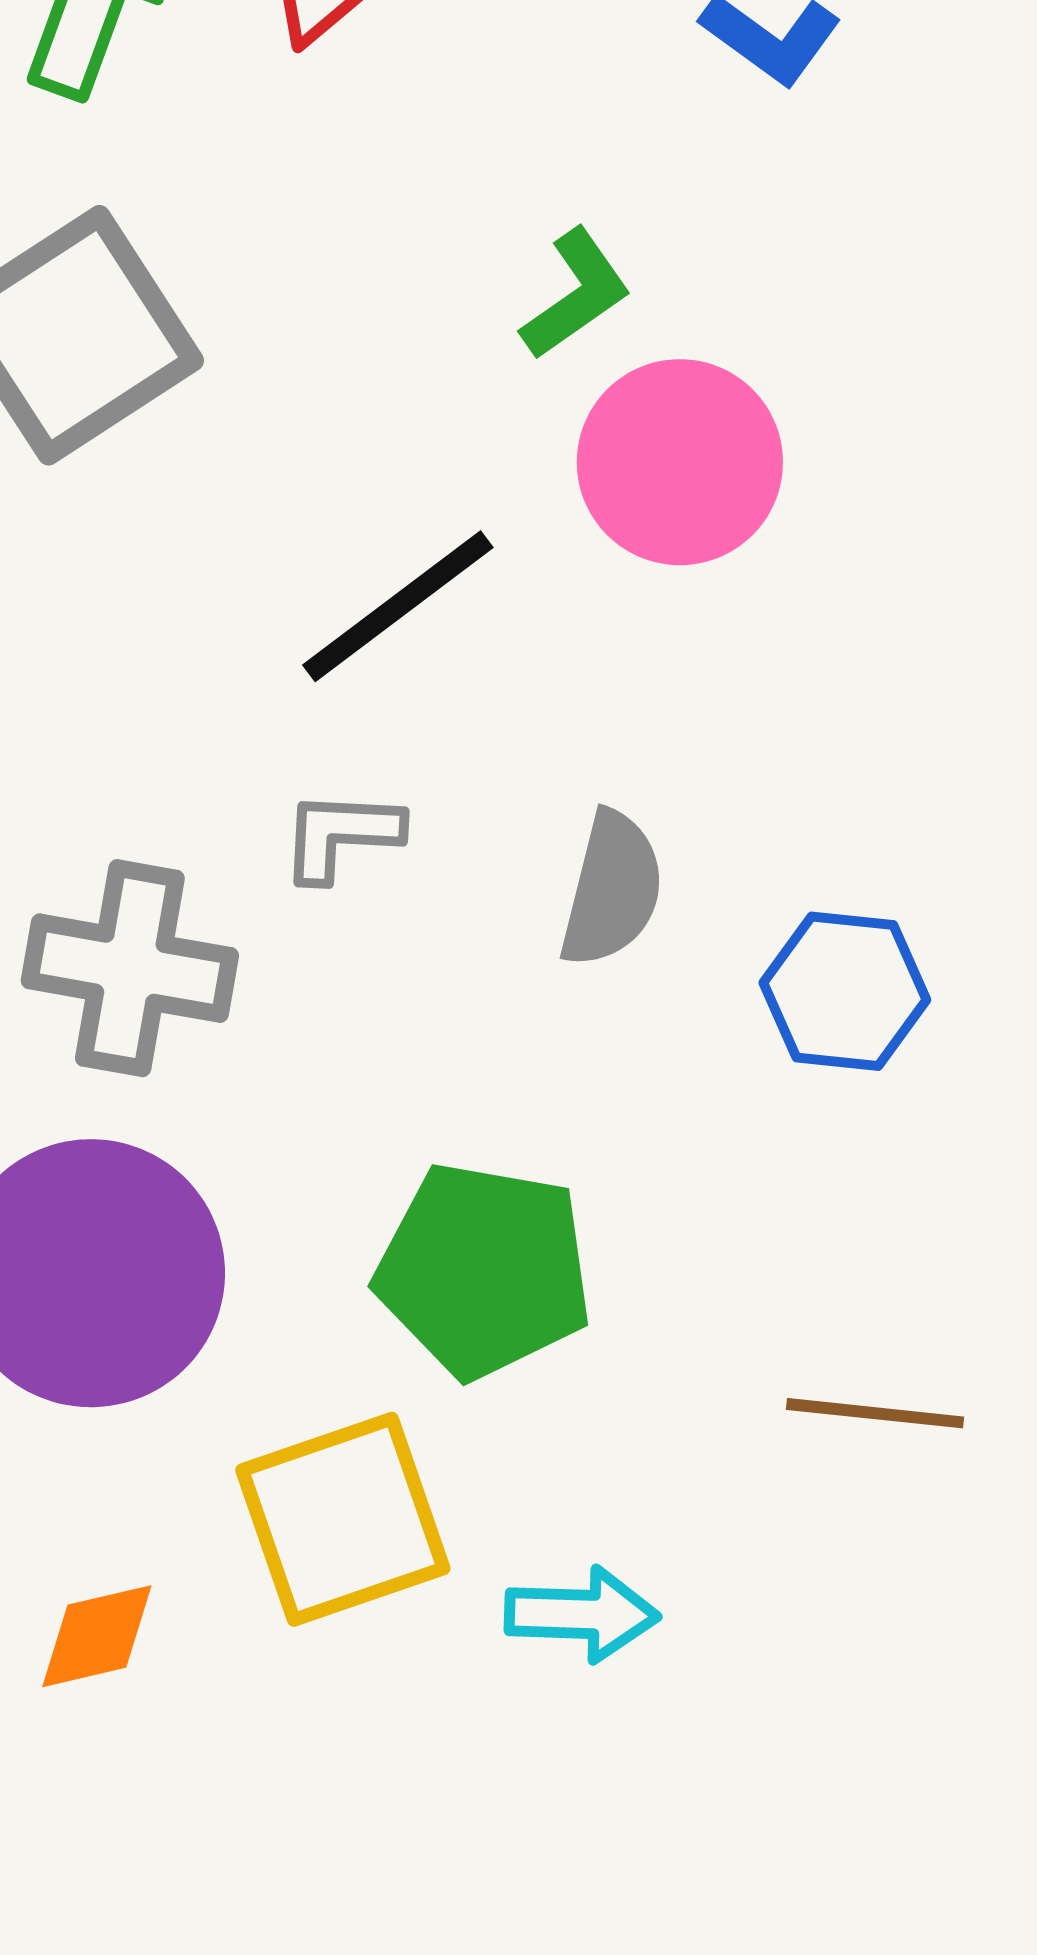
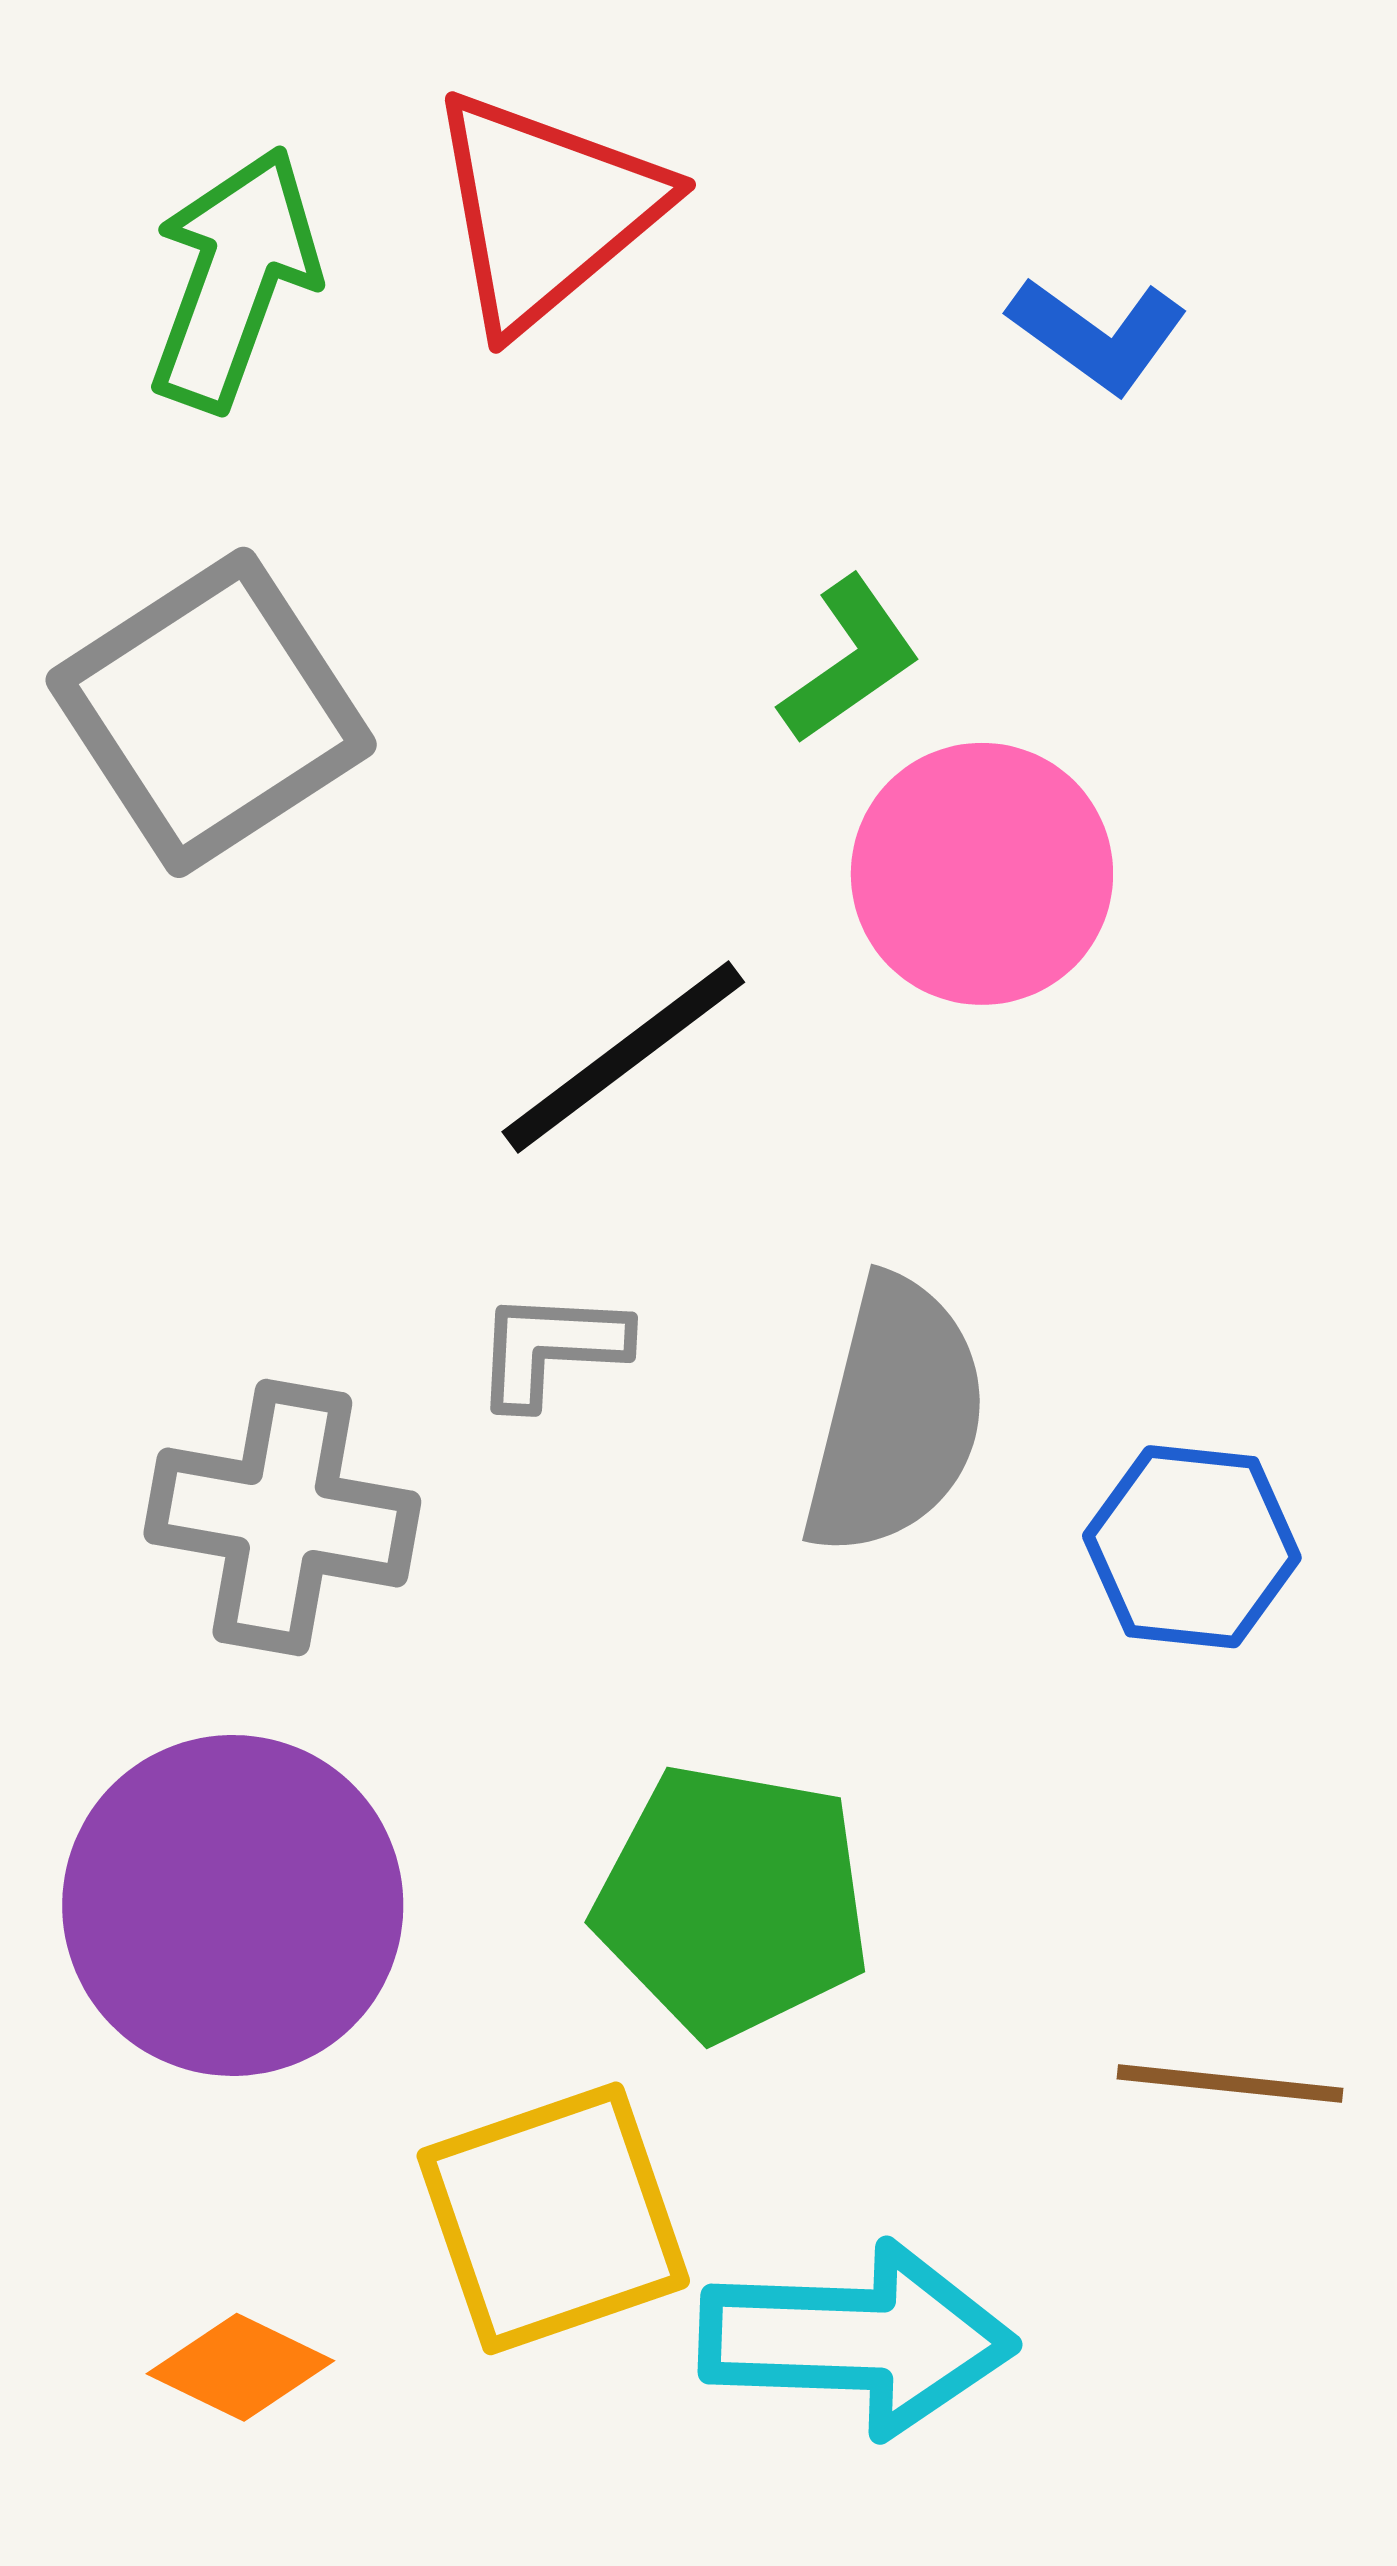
gray semicircle: (612, 889) -> (895, 1417), size x1.4
cyan arrow: (582, 1614) -> (857, 2339), size x1.6
orange diamond: (97, 1636) -> (240, 2367), turned 39

